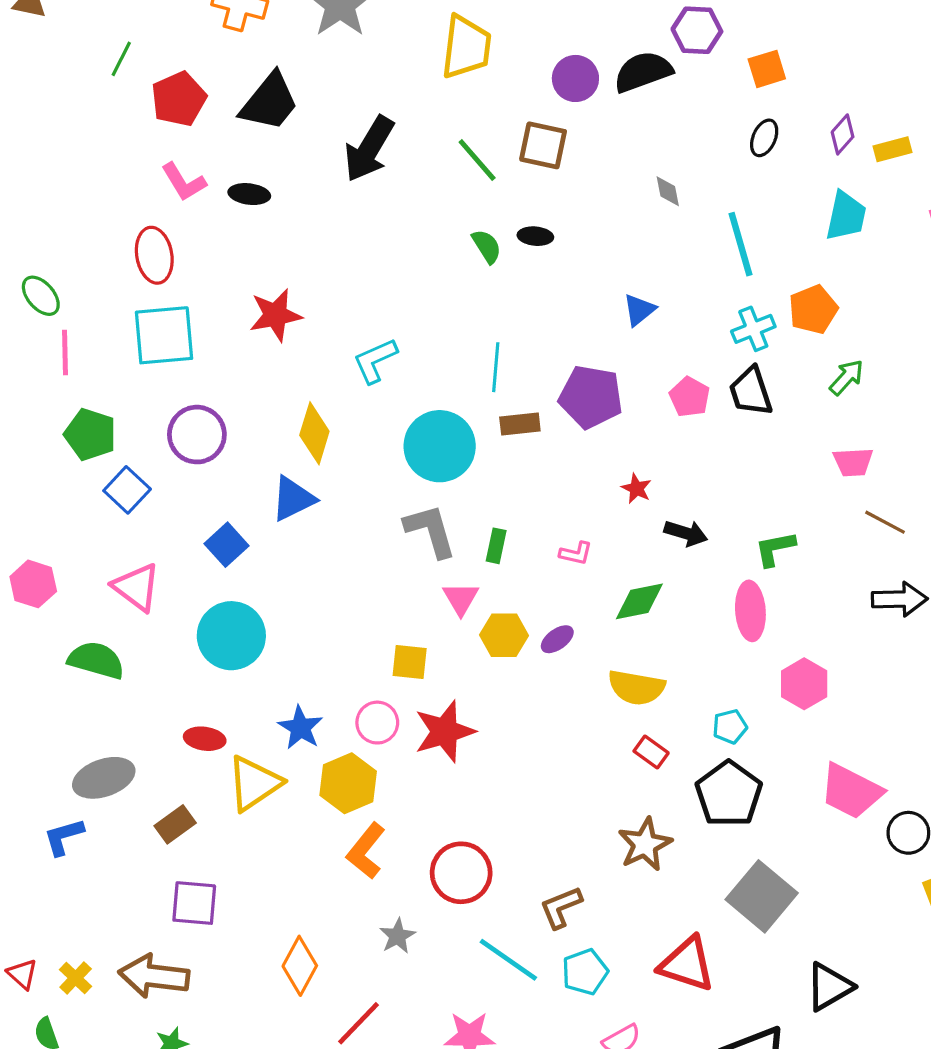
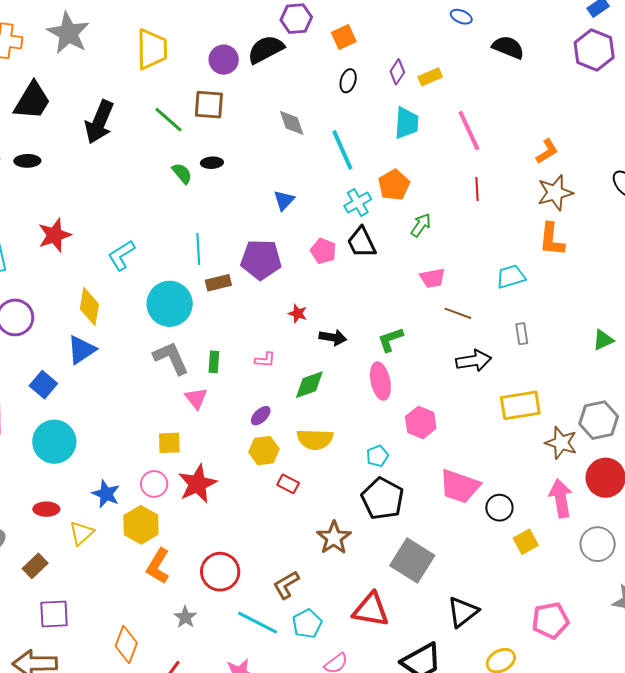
gray diamond: (668, 191) -> (292, 123), size x1.4
yellow hexagon: (504, 635) -> (264, 451), moved
red rectangle: (651, 752) -> (288, 484), moved
yellow triangle: (254, 783) -> (81, 533), size x0.7

